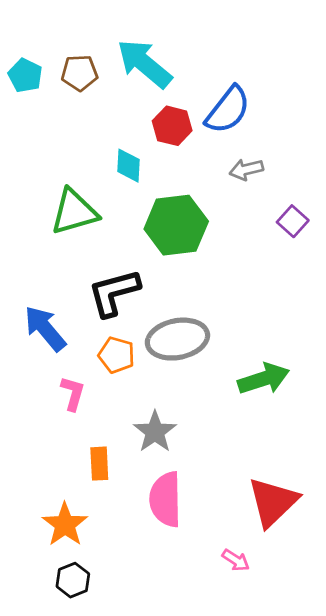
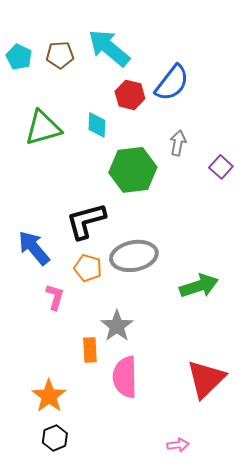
gray arrow: (246, 170) -> (178, 143), moved, turned 115
green triangle: (74, 212) -> (43, 128), moved
orange rectangle: (99, 464) -> (90, 350), moved
pink arrow: (236, 560) -> (178, 445), moved, turned -40

